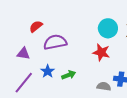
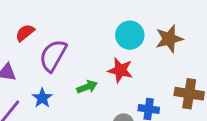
purple semicircle: (55, 42) -> (53, 56), turned -50
green arrow: (69, 75) -> (87, 87), moved

